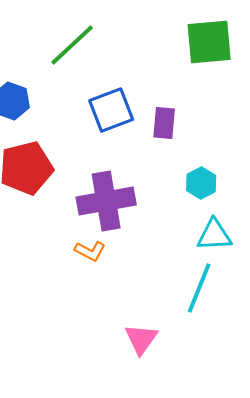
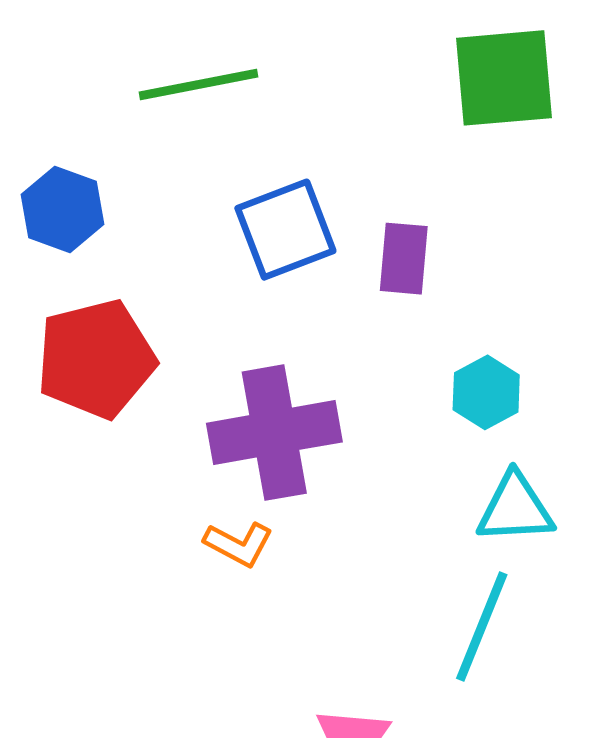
green line: (72, 45) -> (198, 85), turned 32

